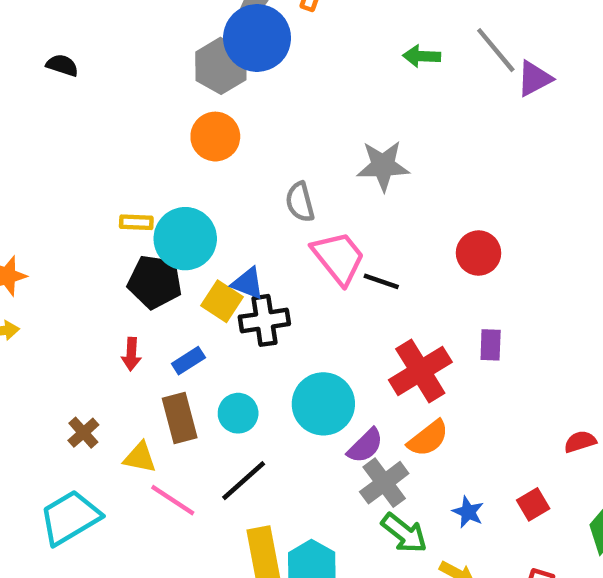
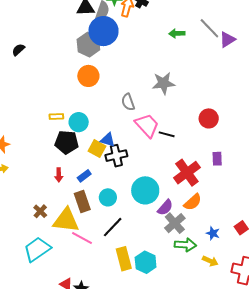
black semicircle: (62, 65) -> (18, 50), turned -56
cyan circle: (185, 239) -> (79, 122), size x0.7
yellow triangle: (140, 457) -> (66, 220), size x1.8
green arrow: (404, 533) -> (185, 245), turned -30

